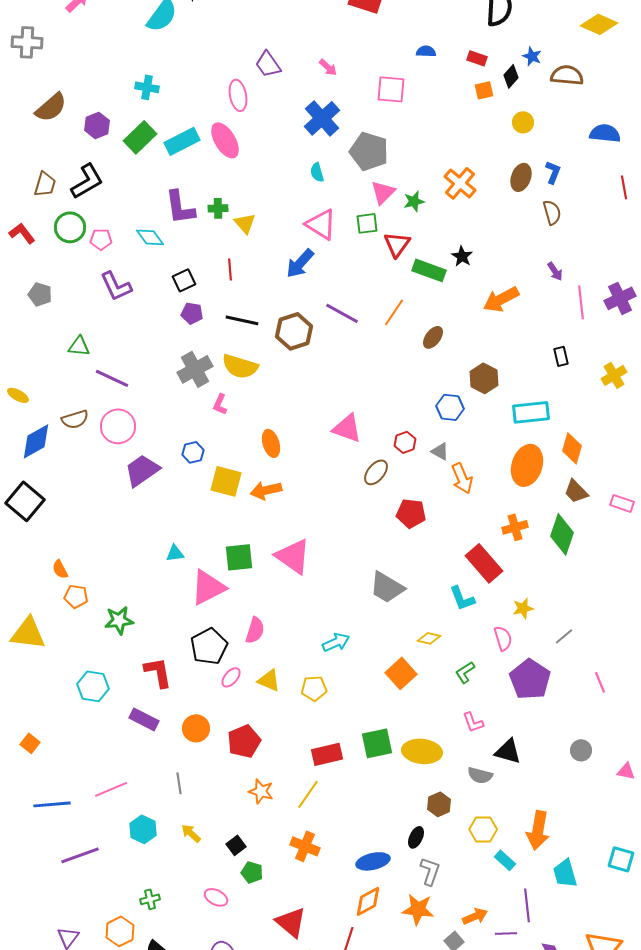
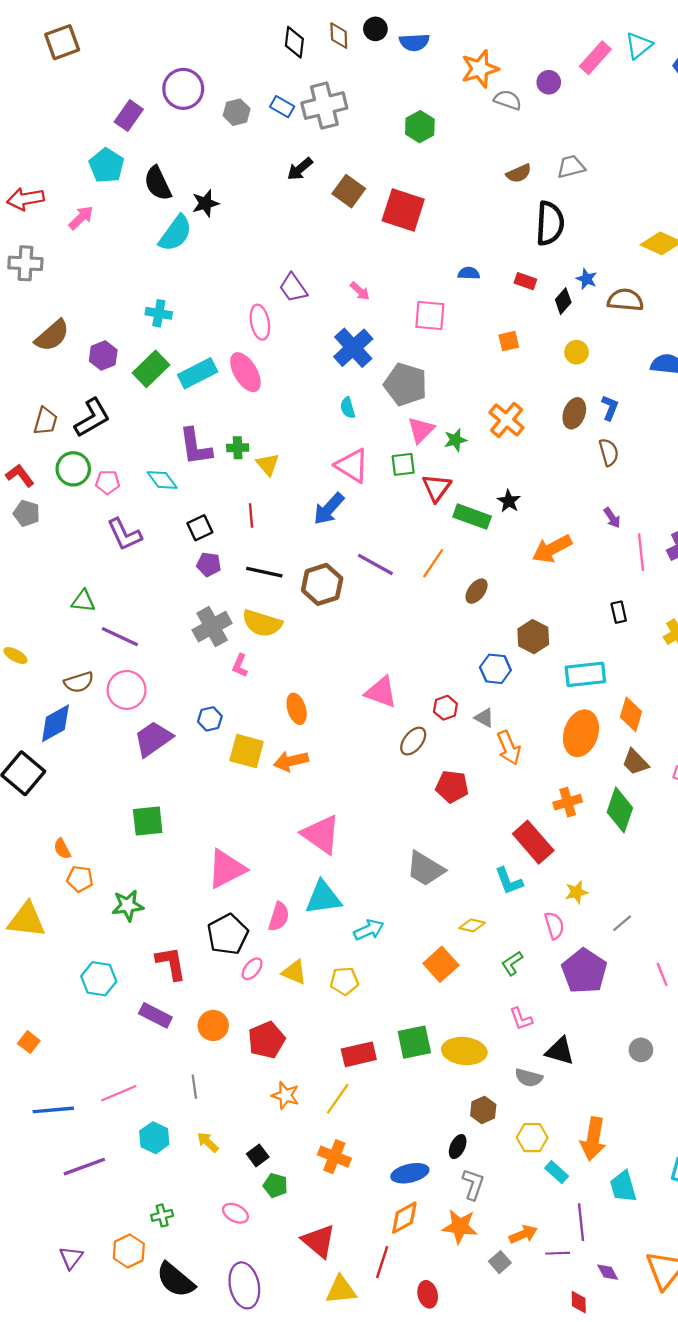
orange square: (484, 90) -> (509, 341), moved
gray pentagon: (40, 294) -> (27, 513), moved
blue diamond: (36, 441) -> (55, 723), moved
cyan triangle: (175, 553) -> (323, 898), moved, size x1.8
green square: (239, 557) -> (148, 821), moved

